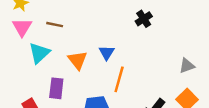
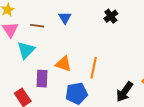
blue triangle: (107, 53) -> (65, 18), moved
orange triangle: (78, 60) -> (64, 64), moved, turned -30

